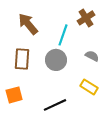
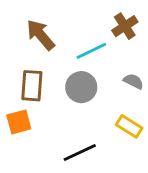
cyan line: (63, 35) -> (91, 51), turned 45
orange square: (14, 95) -> (19, 122), moved

